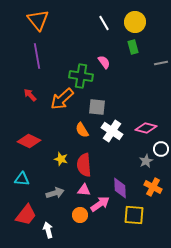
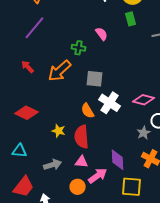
purple line: (37, 56) -> (35, 28), turned 50
green cross: (81, 76) -> (79, 48), size x0.6
orange semicircle: (82, 130) -> (88, 111), moved

